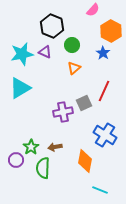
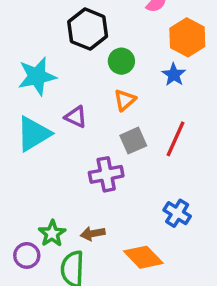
purple triangle: (45, 52) -> (76, 117), moved
gray square: (84, 103) -> (133, 141), moved
blue cross: (105, 135) -> (177, 213), size x0.7
orange diamond: (85, 161) -> (143, 257), turned -55

